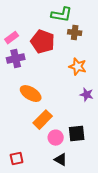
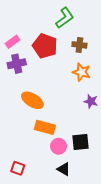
green L-shape: (62, 15) -> (65, 18), turned -45
brown cross: (75, 33) -> (79, 45), moved
orange rectangle: (43, 120) -> (45, 127), turned 60
red square: (17, 159) -> (18, 168), turned 32

